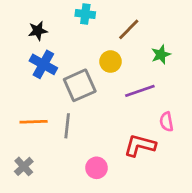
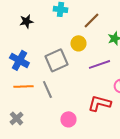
blue cross: (43, 64) -> (19, 60), moved
gray line: (67, 126) -> (47, 89), turned -30

